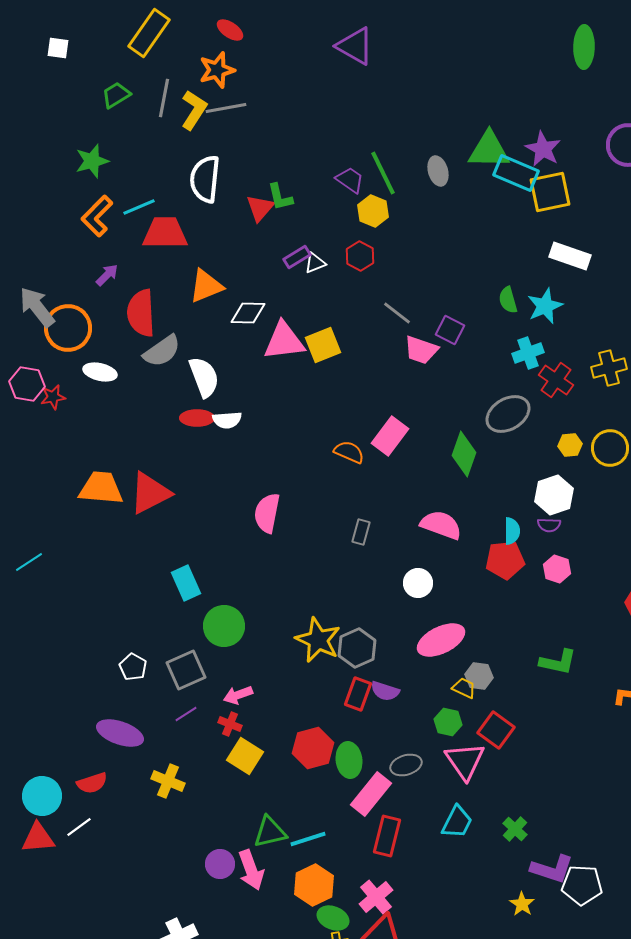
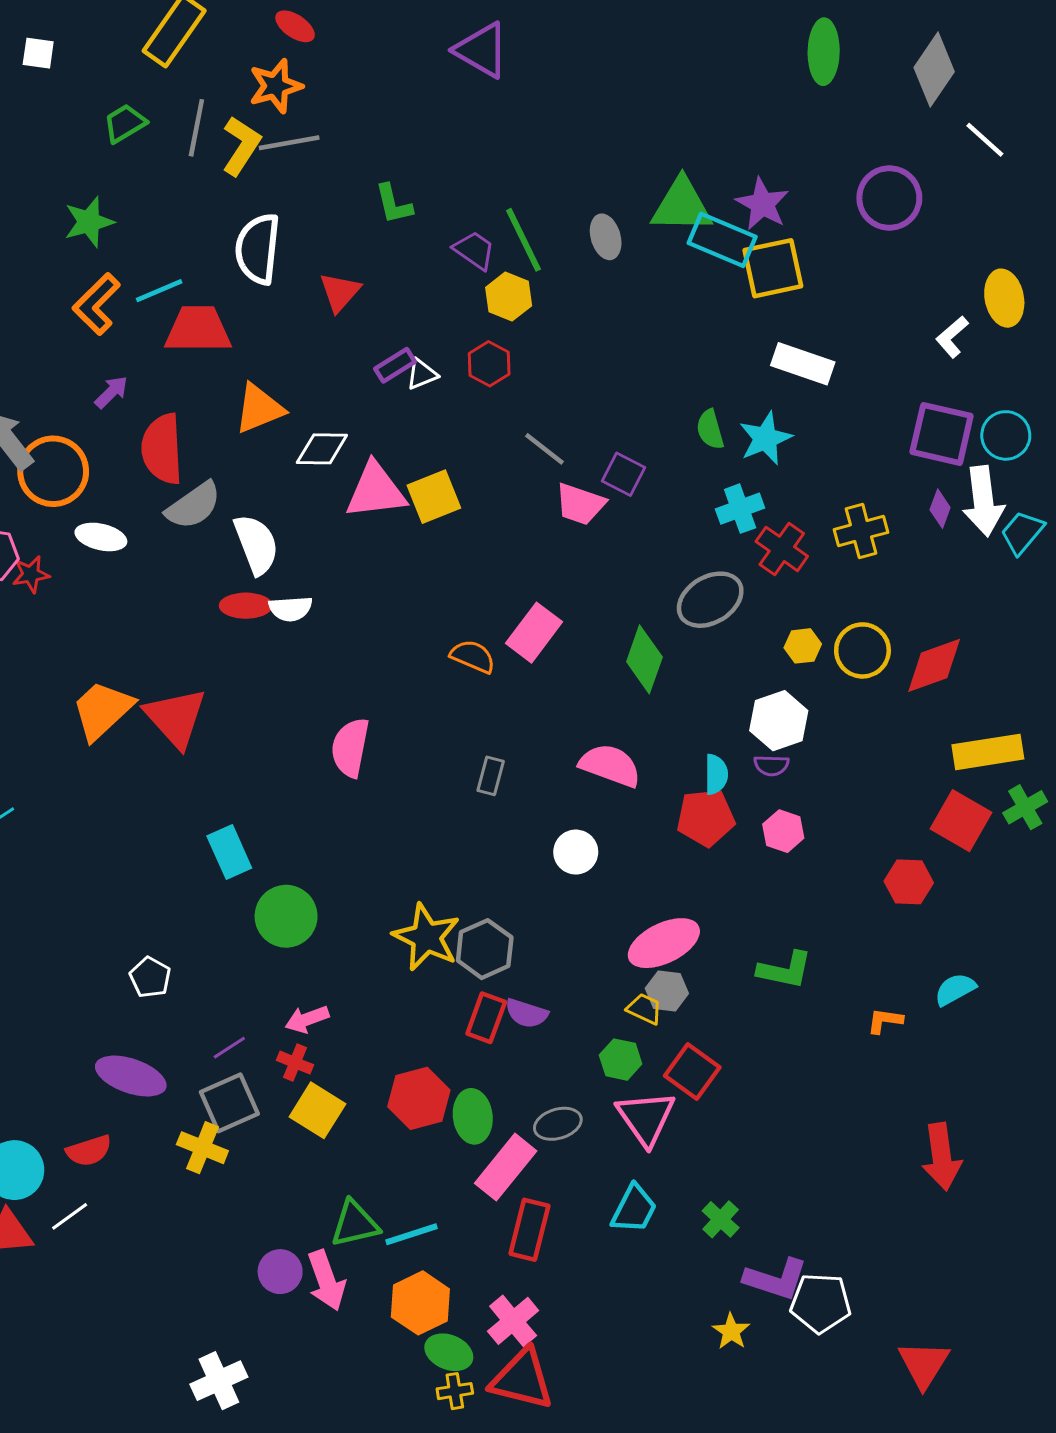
green L-shape: (280, 197) -> (394, 204), moved
orange trapezoid: (101, 488) -> (102, 710), turned -48
red triangle: (150, 493) -> (176, 718), turned -45
pink ellipse: (441, 640) -> (664, 943), moved
gray square: (186, 670) -> (229, 1103), moved

